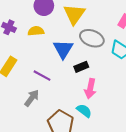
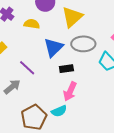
gray ellipse: (92, 38) -> (83, 44), turned -35
cyan semicircle: (84, 111) -> (59, 111), turned 105

